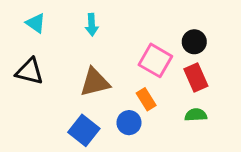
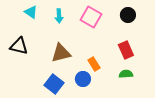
cyan triangle: (36, 23) -> (31, 12), moved
black circle: (194, 42) -> (128, 15), moved
pink square: (155, 60) -> (91, 17), moved

